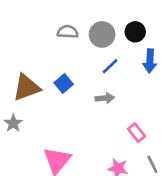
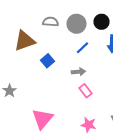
brown triangle: (27, 87) -> (24, 41), moved
pink rectangle: (137, 133) -> (86, 91), moved

